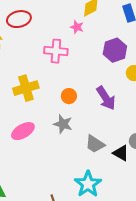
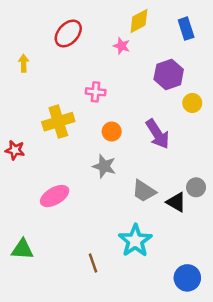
red ellipse: (19, 19) -> (68, 33), moved, turned -35
pink cross: (56, 51) -> (96, 92), moved, size x0.7
pink ellipse: (23, 131) -> (55, 196), moved

